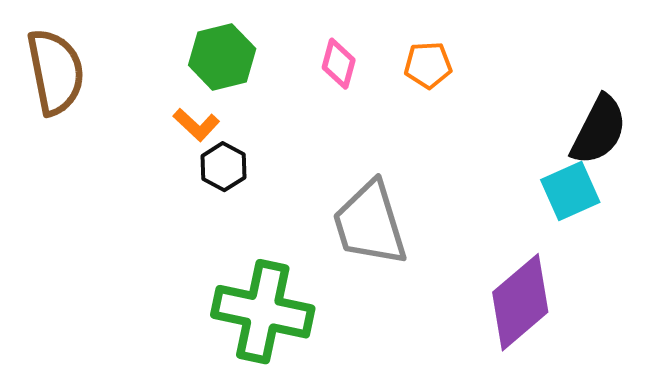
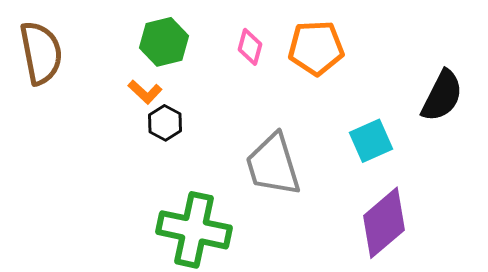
orange pentagon: (428, 65) -> (316, 48), size x1.6
cyan square: (570, 191) -> (371, 141), moved

